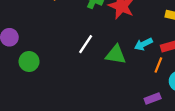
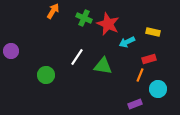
cyan arrow: (143, 44) -> (127, 42), moved
green circle: (29, 62) -> (46, 75), moved

